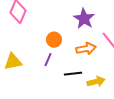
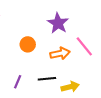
purple line: (48, 60) -> (18, 82), moved

